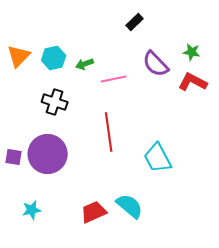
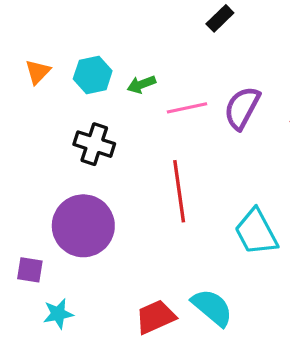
orange triangle: (19, 56) -> (38, 72), size x0.7
purple semicircle: (156, 64) -> (242, 108), moved, turned 72
purple square: (14, 157) -> (30, 270), moved

